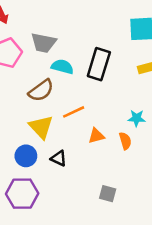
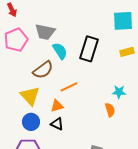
cyan semicircle: (62, 67) -> (60, 51), turned 42
yellow triangle: (41, 127) -> (30, 96), moved
orange triangle: (96, 136) -> (57, 106), moved

